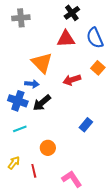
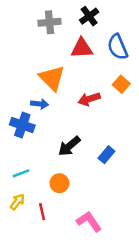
gray cross: (21, 18) -> (50, 22), moved
black arrow: (42, 103) -> (69, 146), moved
cyan line: (20, 129) -> (21, 173), moved

